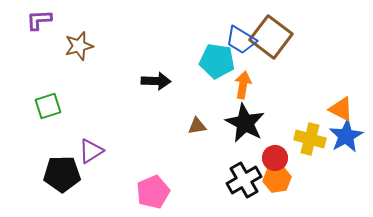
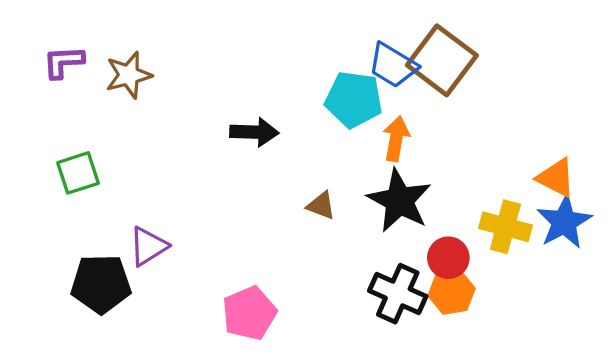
purple L-shape: (39, 20) -> (63, 62), moved
brown triangle: (197, 126) -> (321, 206), turned 30
black cross: (244, 180) -> (398, 294), turned -36

